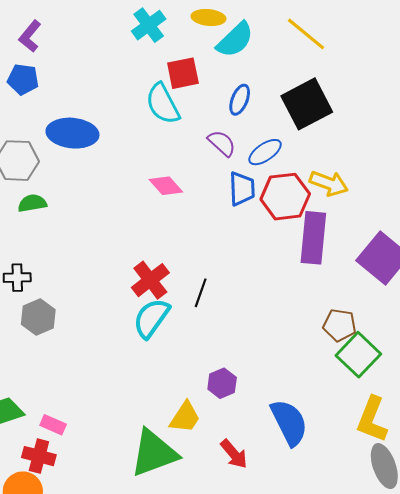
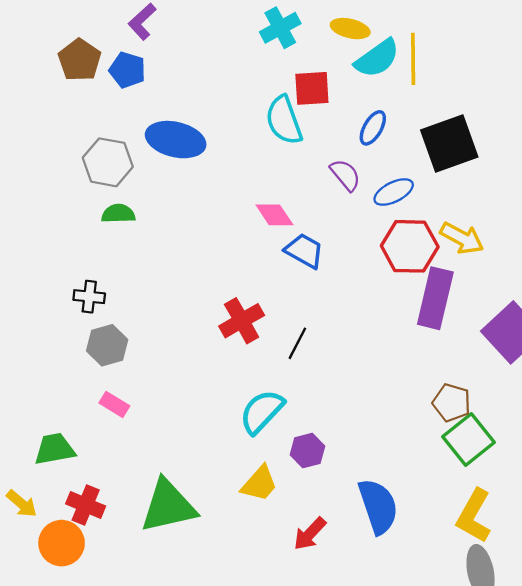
yellow line: (306, 34) -> (413, 59), moved, turned 42
blue trapezoid: (242, 189) -> (304, 251), moved, turned -66
cyan semicircle: (151, 318) -> (262, 412), moved
pink rectangle: (53, 425) -> (114, 404), moved
green triangle: (154, 453) -> (168, 506), moved
red arrow: (234, 454) -> (310, 534), turned 76

